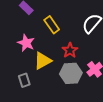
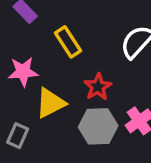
pink star: (26, 43) -> (23, 72), turned -30
gray rectangle: (24, 80) -> (18, 136), turned 40

